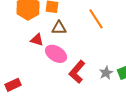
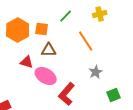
gray star: (106, 73) -> (96, 72), moved

